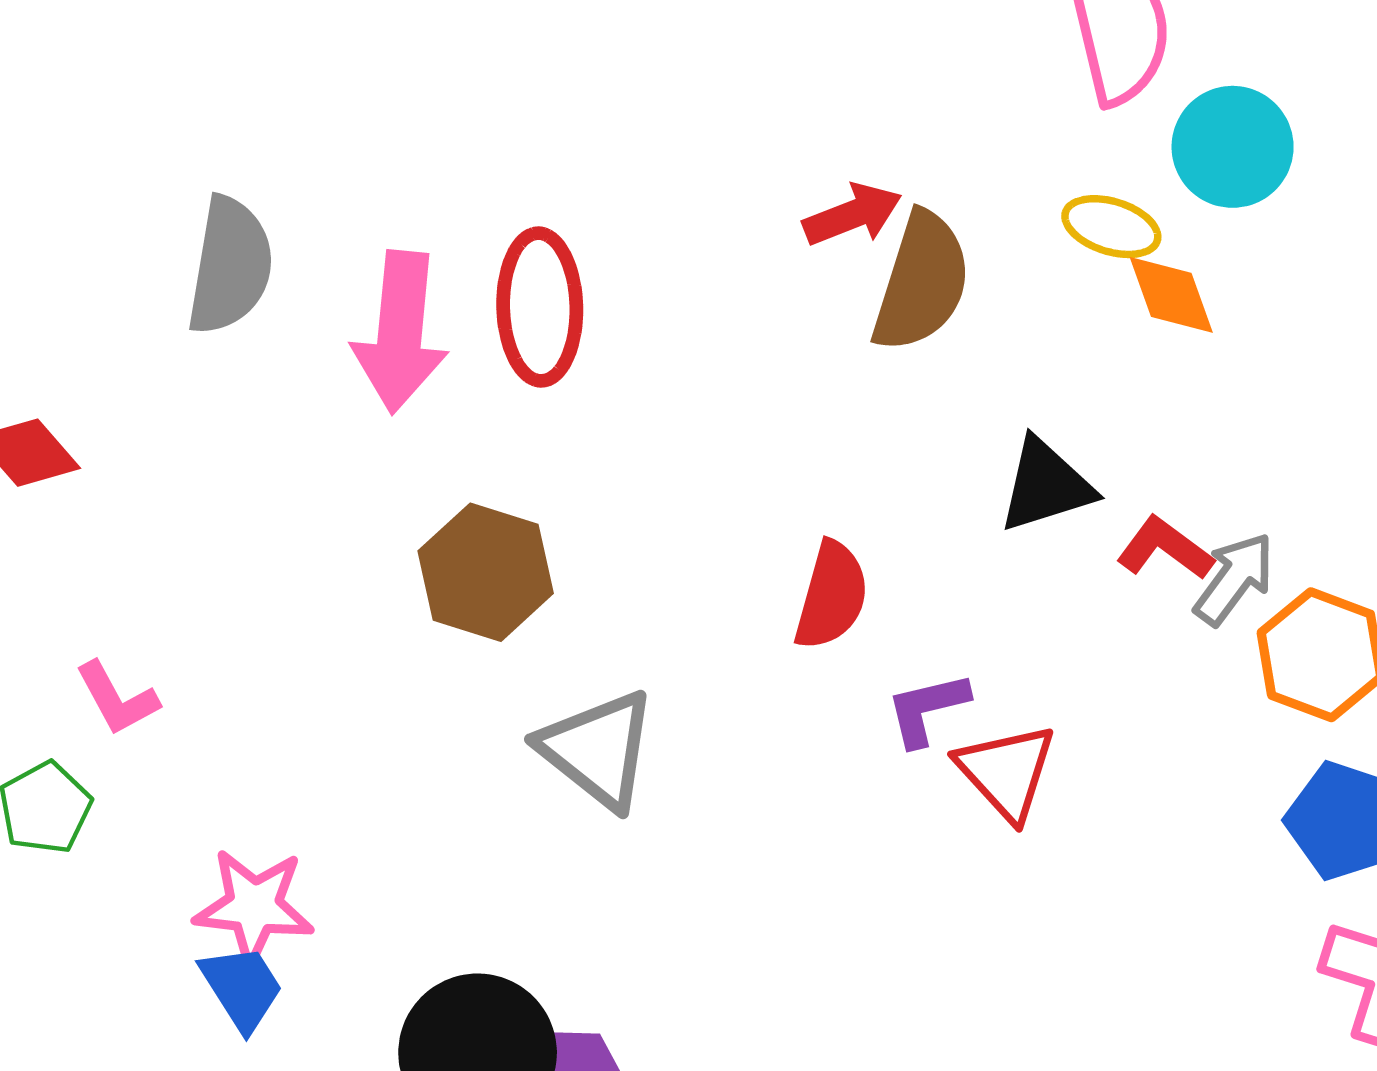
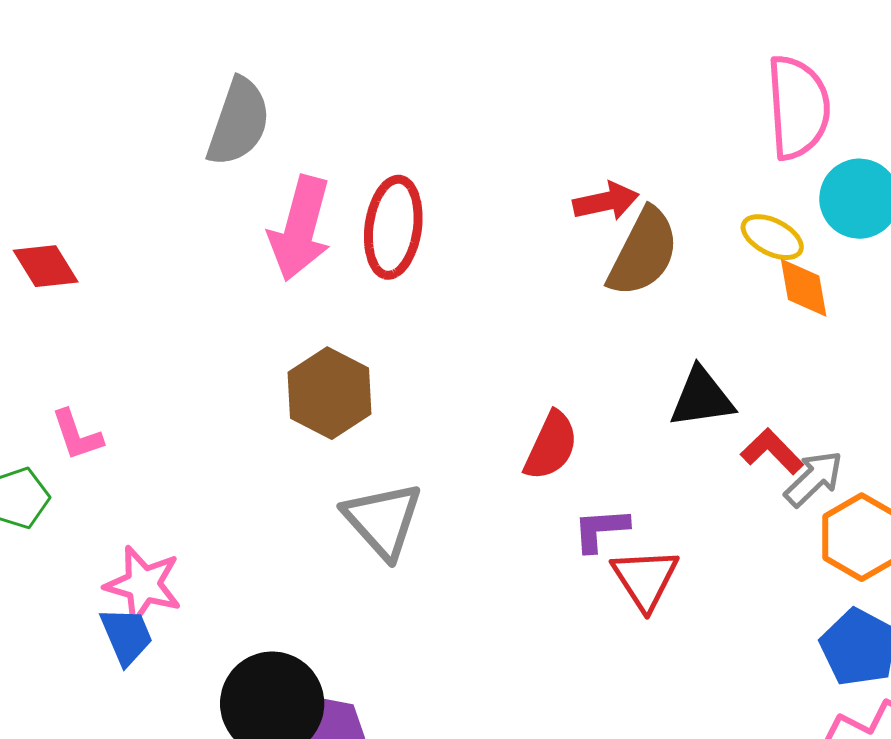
gray semicircle: (230, 266) -> (239, 122), moved

